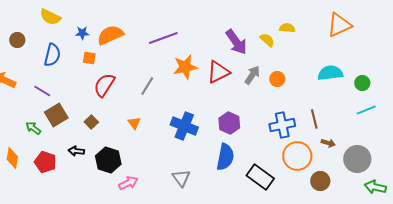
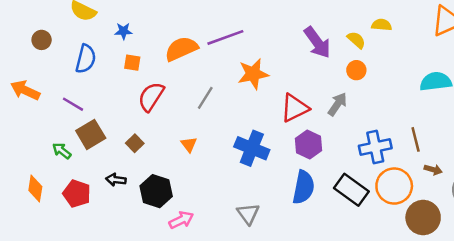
orange semicircle: (110, 35) -> (181, 49), moved
red triangle: (218, 72) -> (295, 108), moved
gray arrow: (252, 75) -> (337, 104), moved
orange circle: (277, 79) -> (356, 70), moved
black rectangle: (260, 177) -> (351, 190), moved
brown circle: (320, 181) -> (423, 217), size x1.4

